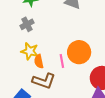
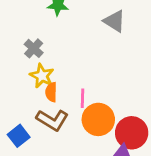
gray cross: (27, 24) -> (34, 48), moved, turned -32
orange circle: (79, 52) -> (98, 119), moved

